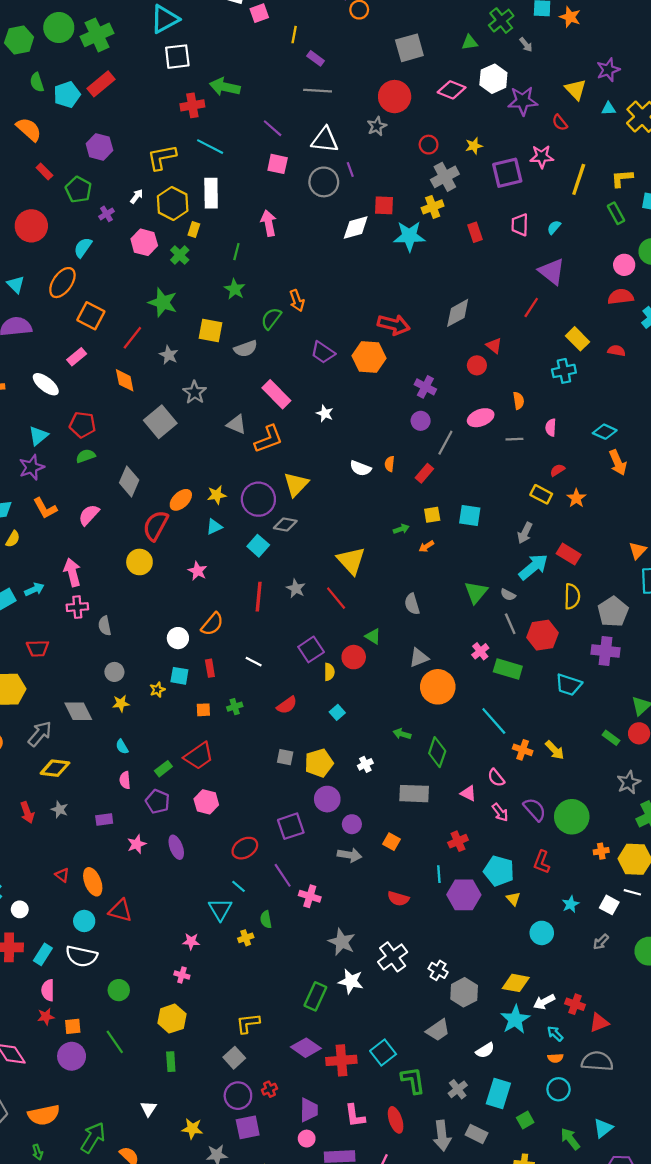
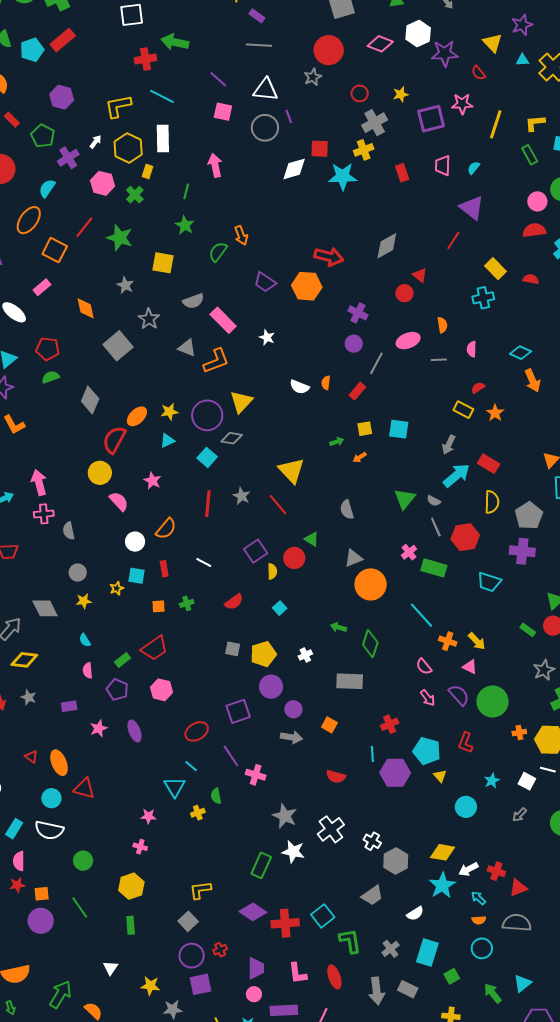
purple cross: (106, 214) -> (68, 158), size x1.5
red line: (132, 338) -> (84, 227), moved
gray semicircle: (246, 349) -> (193, 301), moved
pink semicircle: (89, 515) -> (119, 501), moved, turned 95
pink triangle: (468, 793) -> (470, 667), moved

